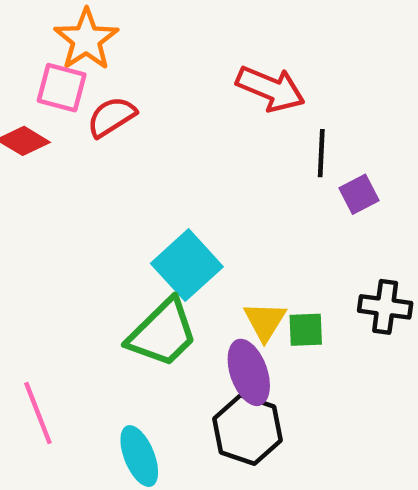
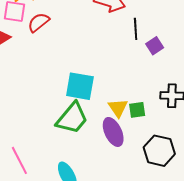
cyan square: (187, 265) -> (80, 86), turned -32
black hexagon: (247, 429) -> (159, 151), moved

